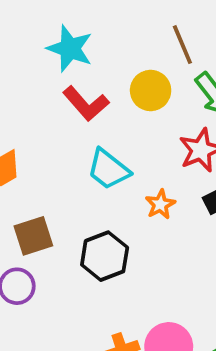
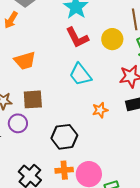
orange star: (160, 204) -> (100, 110), moved
black hexagon: (105, 256) -> (64, 137), moved

